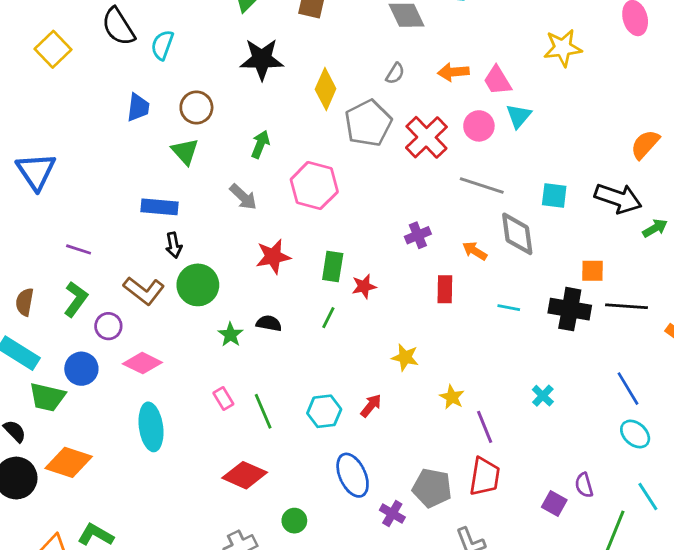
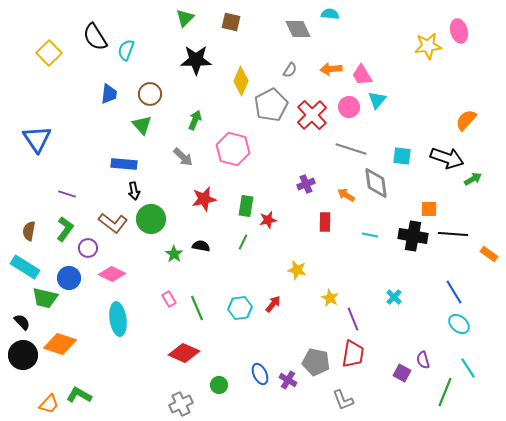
yellow star: (563, 48) -> (428, 46), moved
blue ellipse: (353, 475) -> (260, 374), moved, size x0.7

